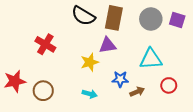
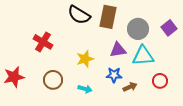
gray circle: (151, 19) -> (138, 29), moved
purple square: (177, 20) -> (169, 28), moved, turned 35
purple triangle: (108, 45) -> (118, 50), moved
brown circle: (43, 91) -> (53, 80), moved

